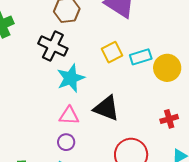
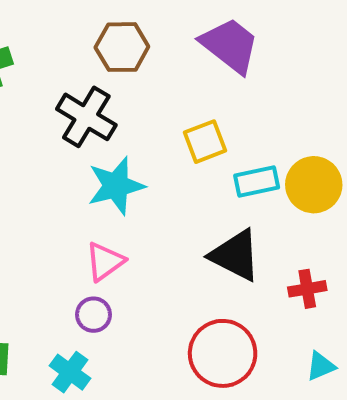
cyan rectangle: (141, 57) -> (257, 182), moved
black triangle: (106, 108) -> (235, 255), moved
pink triangle: (69, 116) -> (105, 261), turned -45

